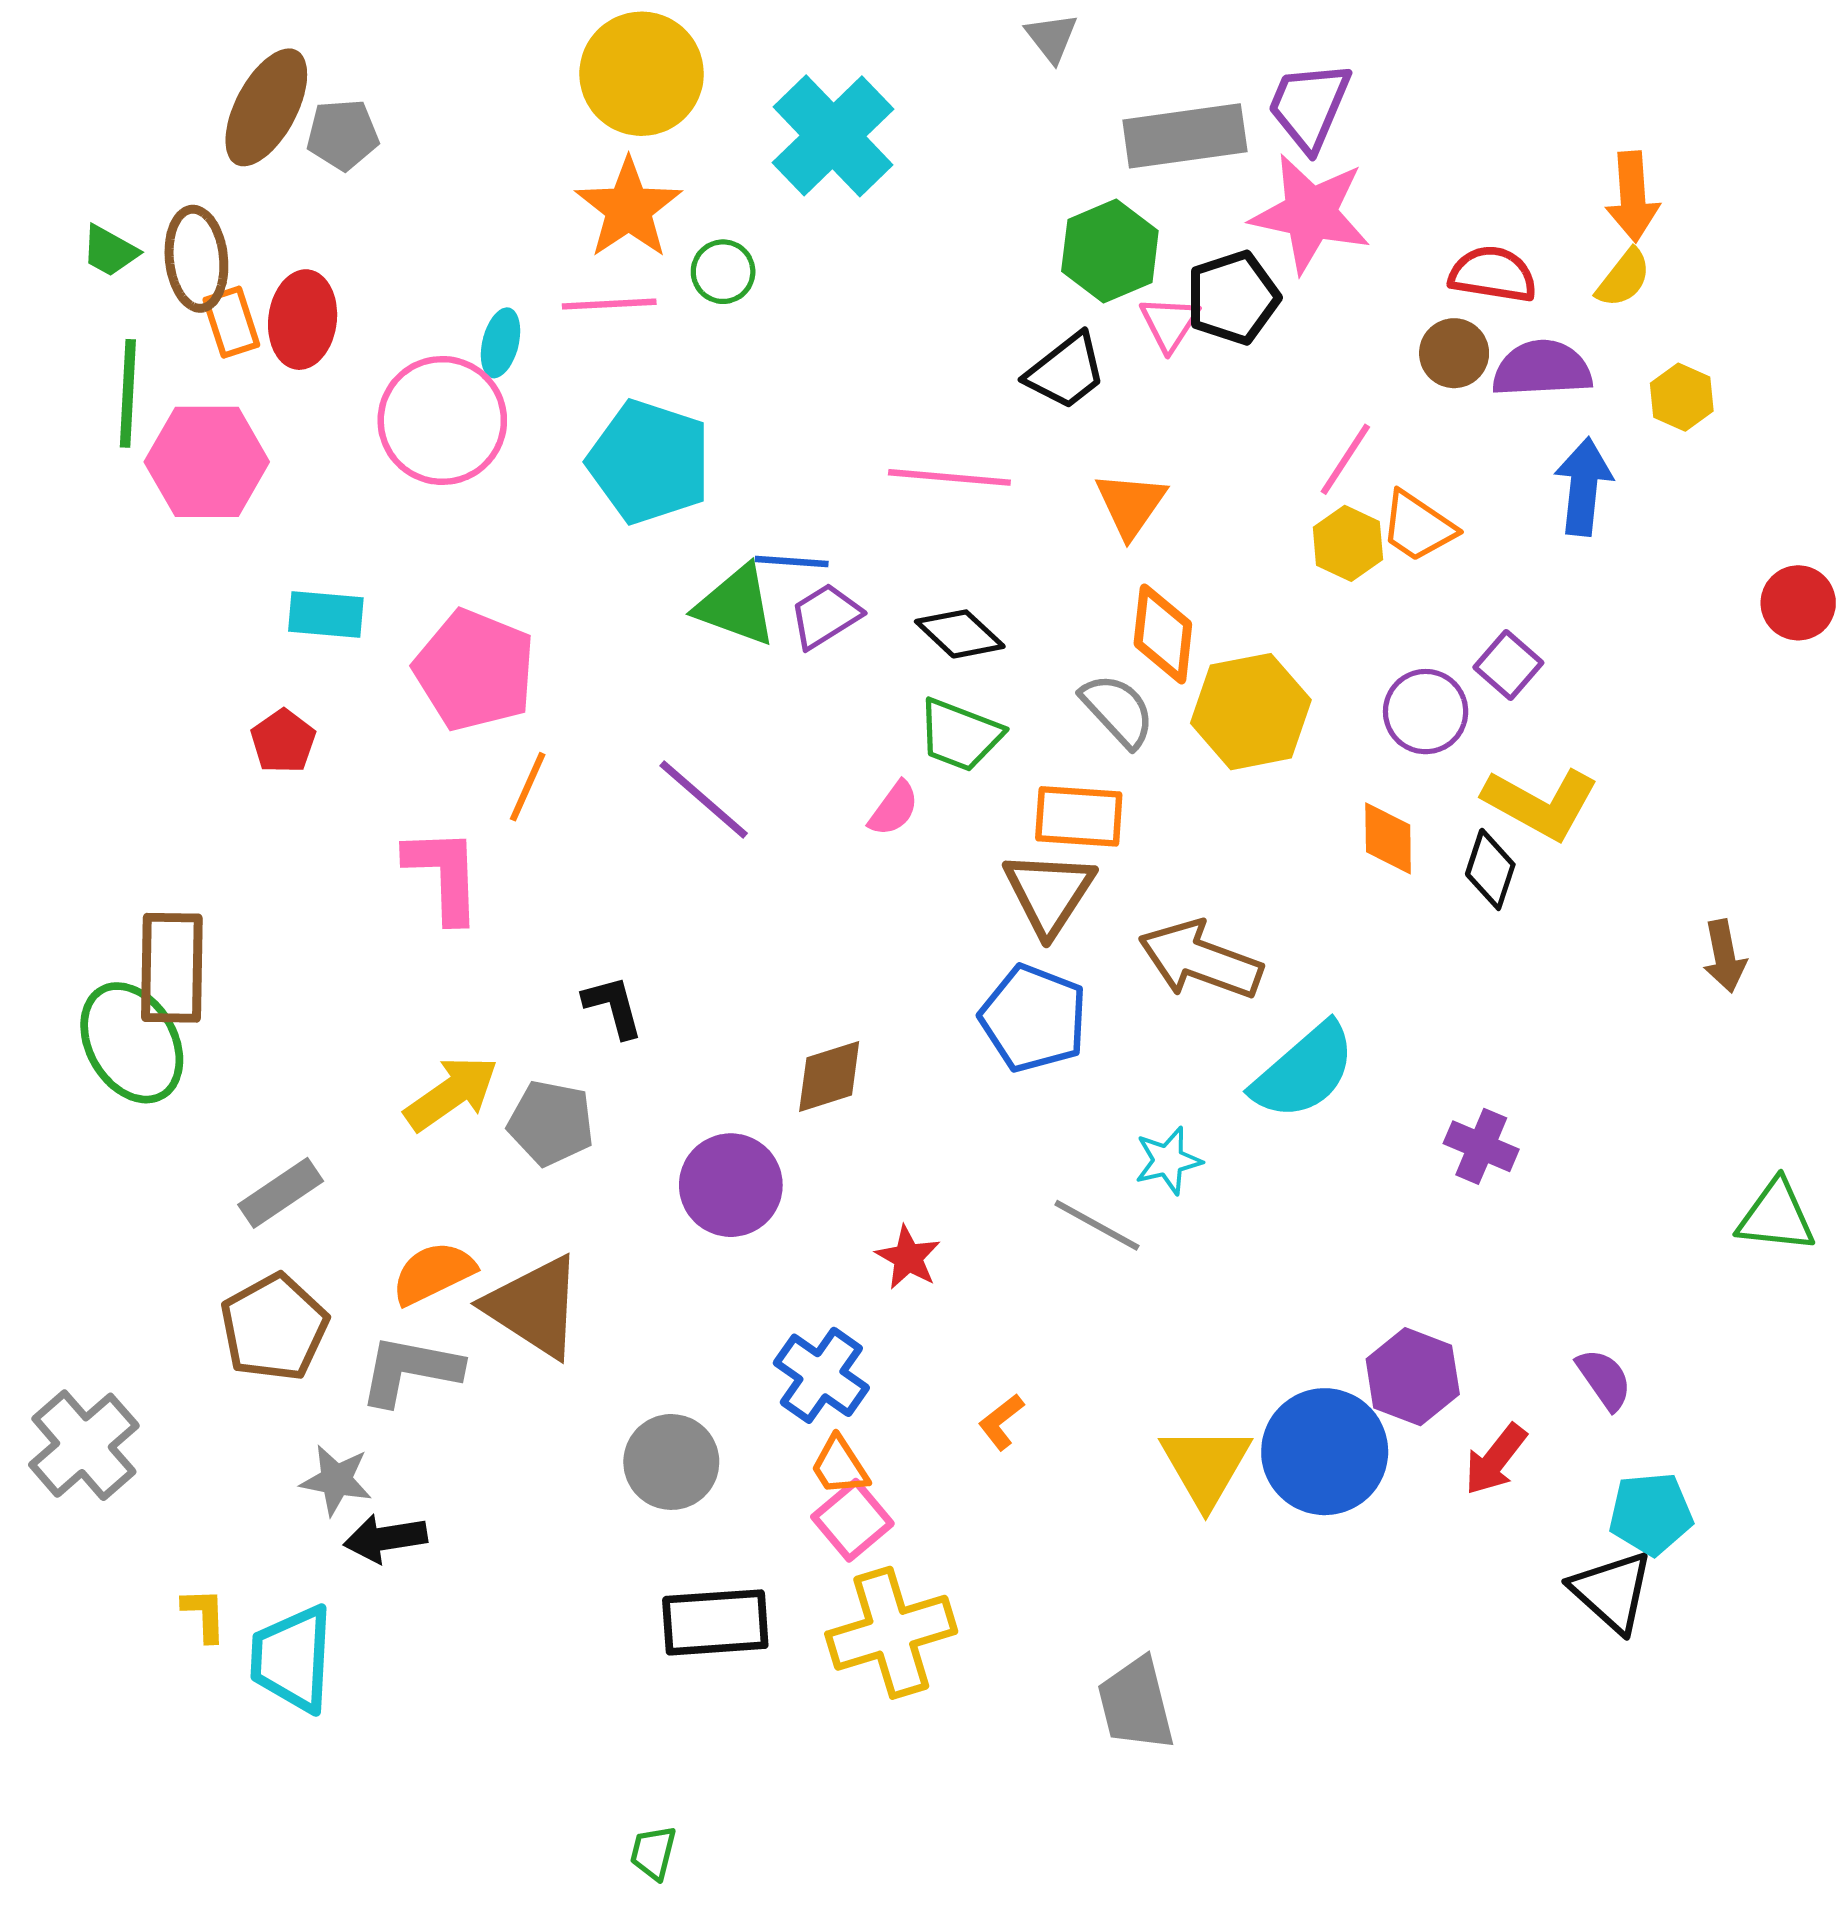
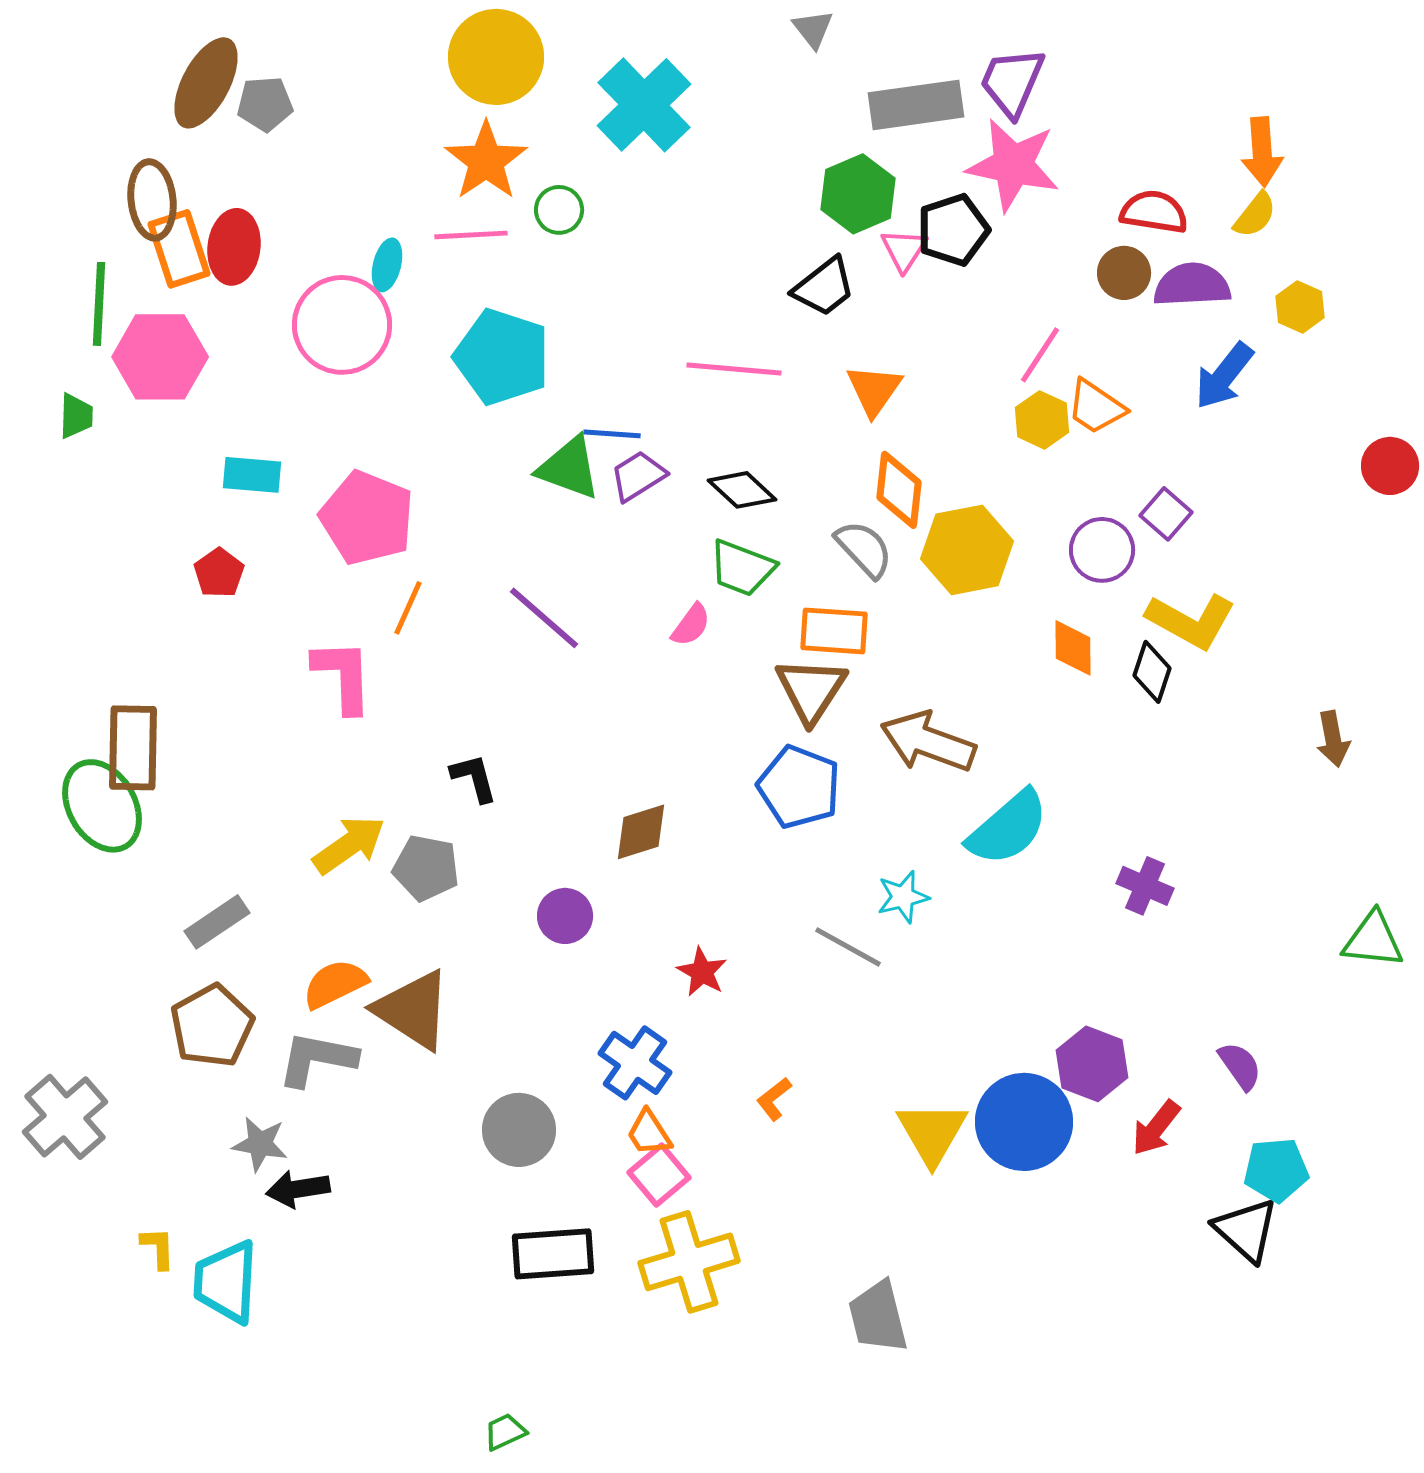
green trapezoid: (110, 251) -> (76, 416), moved, turned -117
orange rectangle: (231, 322) -> (179, 249), size x1.4
blue arrow: (1583, 486) -> (1224, 376), turned -148
purple circle: (731, 1185) -> (565, 916), size x0.7
green trapezoid: (653, 1853) -> (505, 1432), turned 51

